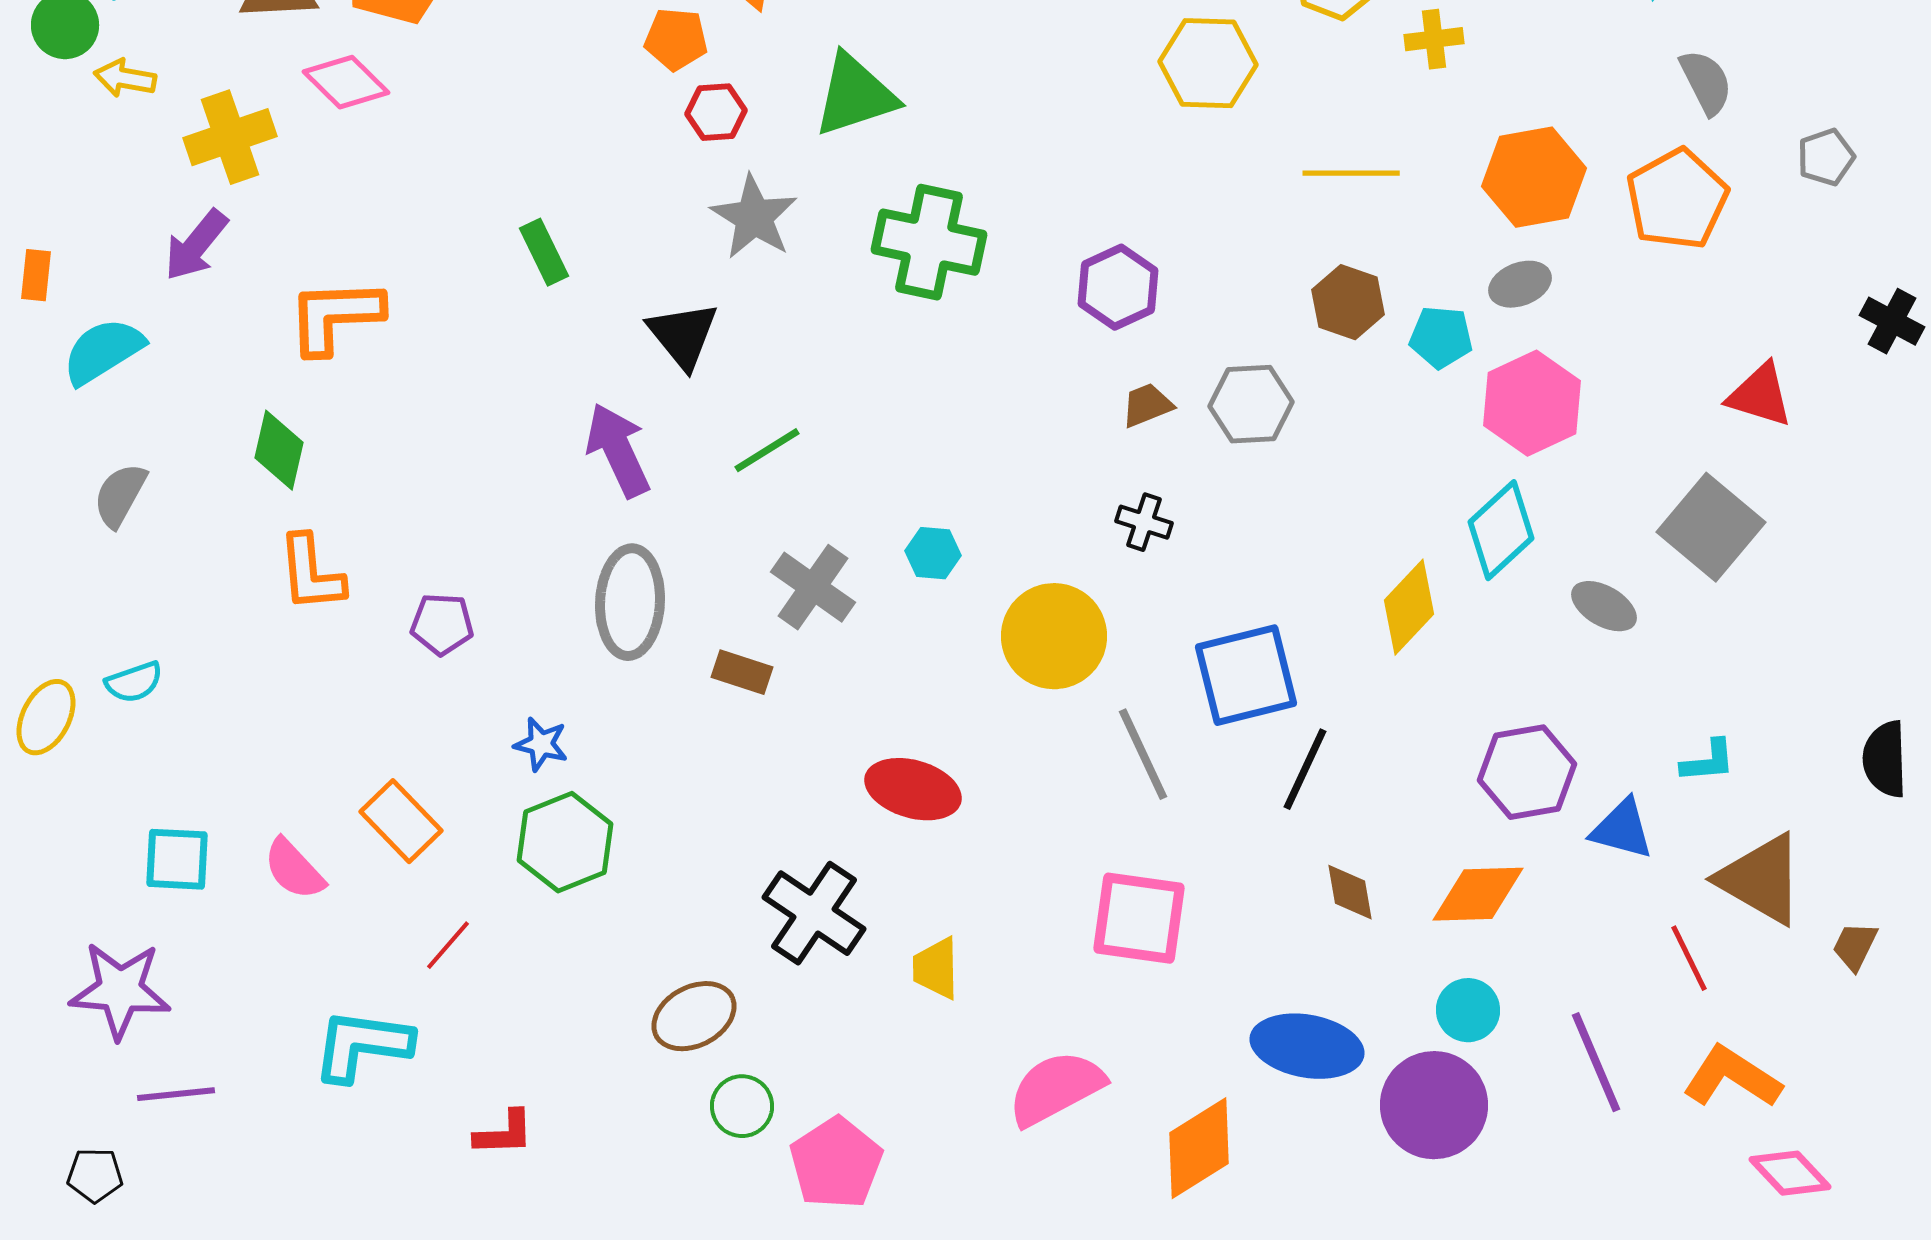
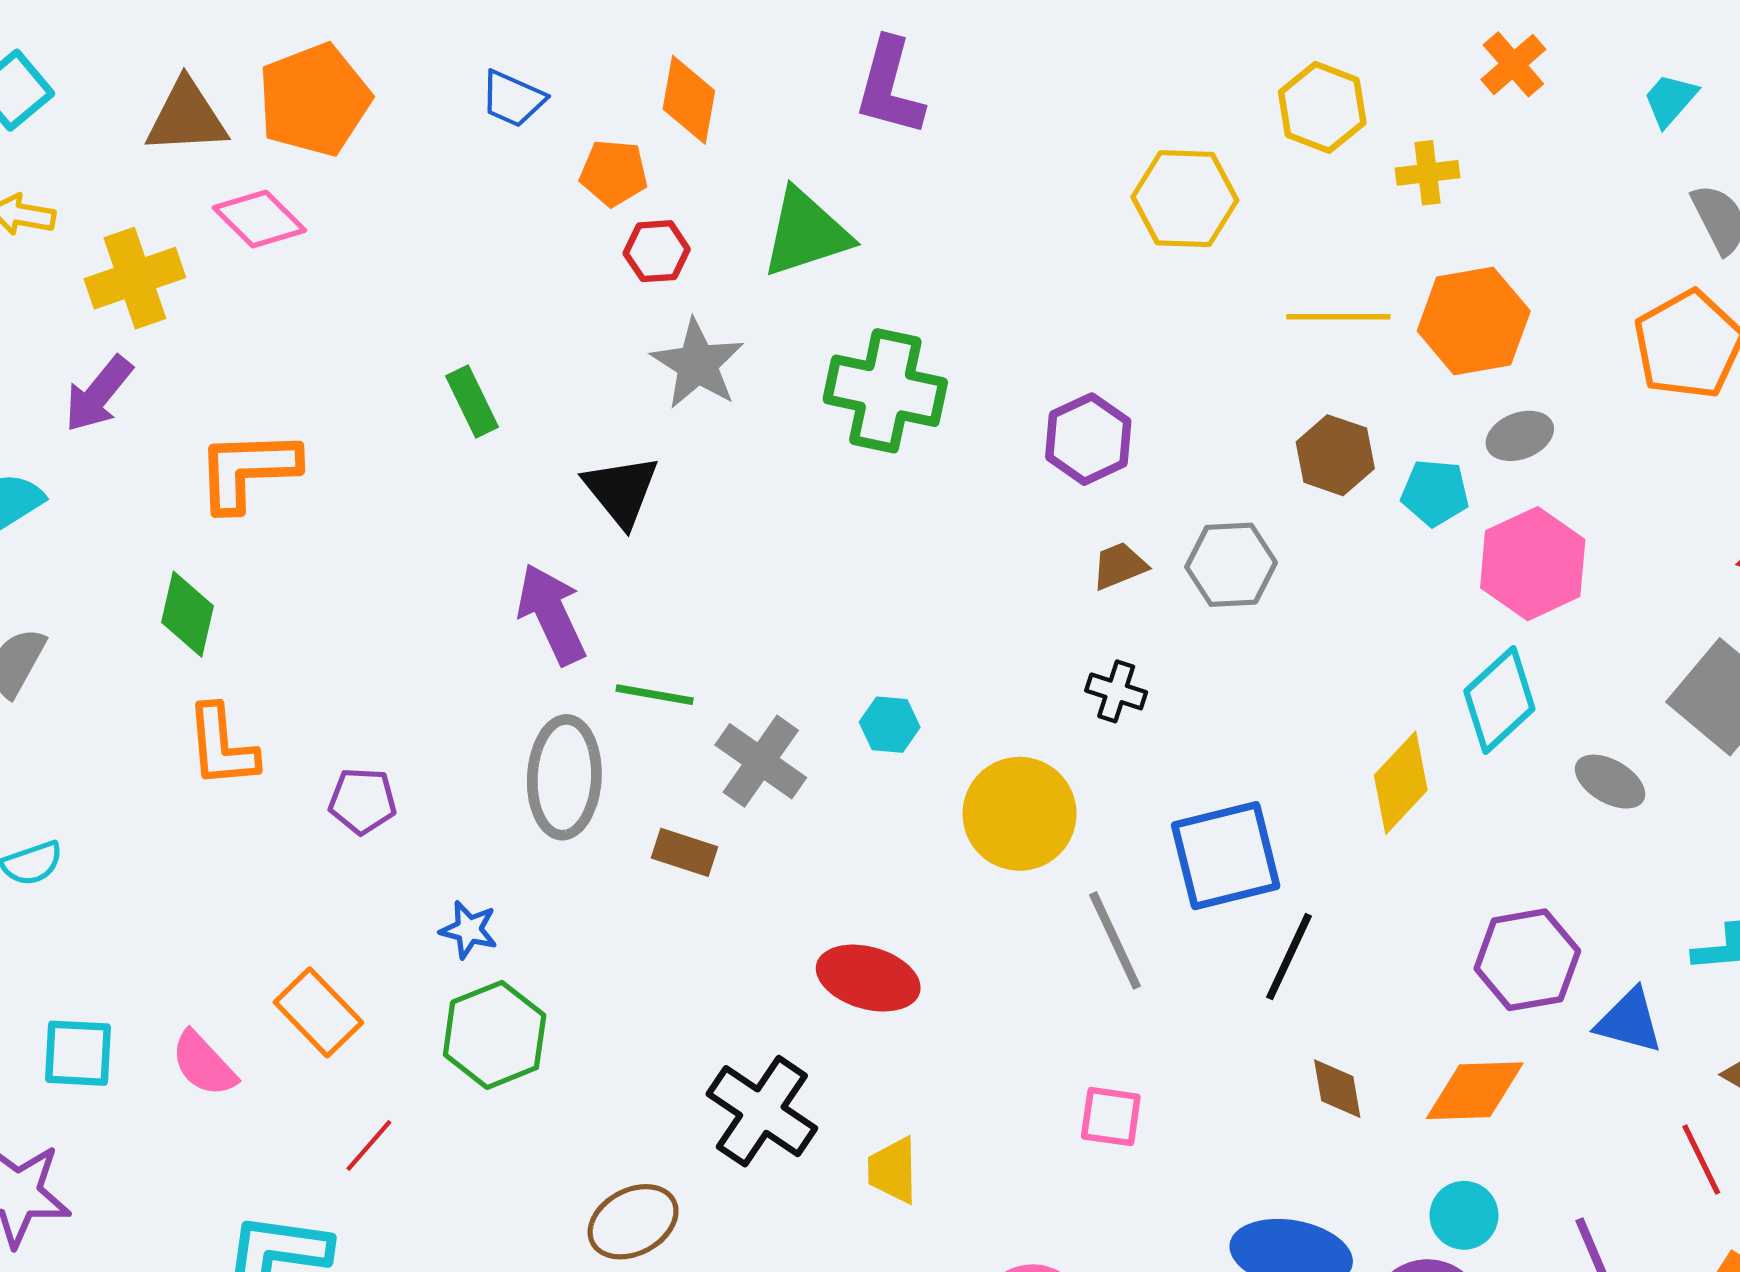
orange hexagon: (1534, 177) -> (1474, 321), moved
green line: (767, 450) -> (655, 695), moved, turned 42
pink square: (1139, 918) -> (1111, 1117), size x0.6

